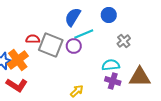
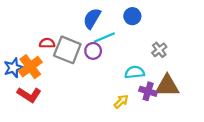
gray cross: (124, 41) -> (159, 50), moved
purple cross: (113, 81) -> (148, 91), moved
yellow arrow: (77, 91) -> (121, 101), moved

